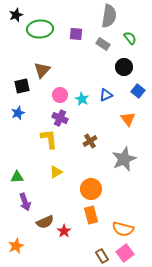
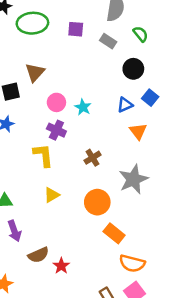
blue triangle: (106, 95) -> (125, 105), moved
orange circle: (91, 189) -> (97, 202), moved
orange rectangle: (91, 215) -> (114, 233), moved, turned -36

